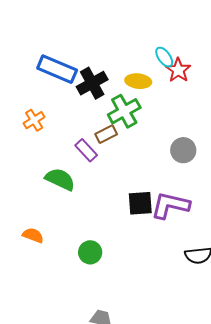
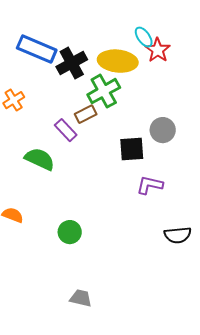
yellow ellipse: (138, 81) -> (118, 61), size x1.5
black square: (140, 203) -> (132, 149), moved
purple L-shape: (170, 205) -> (150, 185), size x0.7

